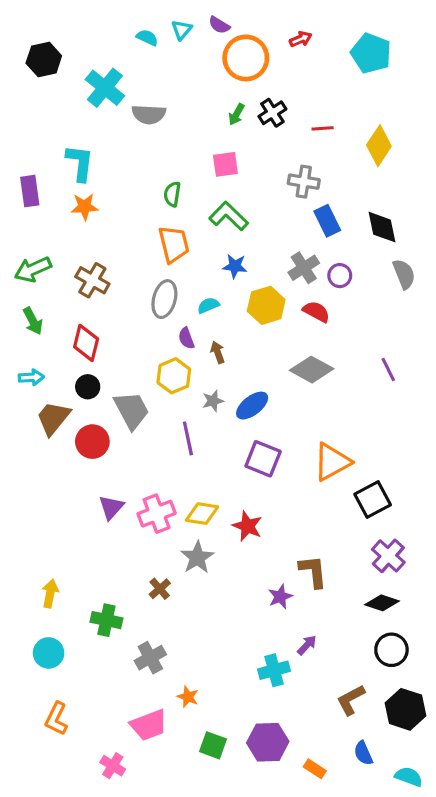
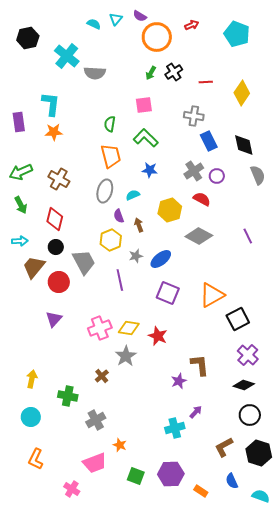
yellow hexagon: (266, 305) -> (170, 210), moved
purple triangle: (111, 507) -> (54, 319), moved

